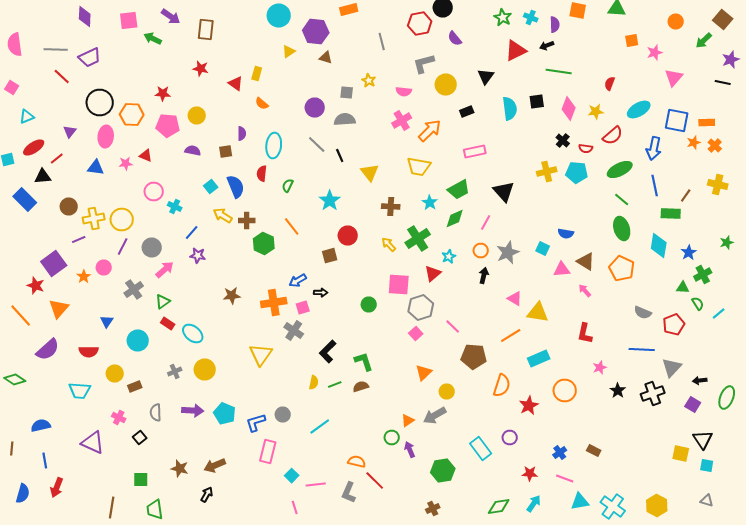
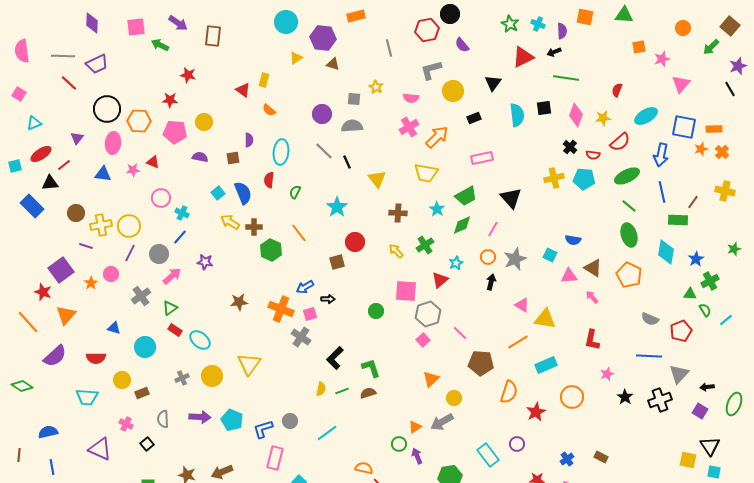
red star: (201, 68) -> (188, 75), moved
black line: (723, 82) -> (730, 89), turned 49
blue line: (192, 232) -> (180, 237), moved
green cross: (418, 238) -> (425, 245), size x0.7
purple line: (79, 240) -> (86, 246), turned 40
orange cross: (274, 302) -> (281, 309), turned 30
blue triangle: (107, 322) -> (114, 328), turned -48
yellow triangle: (261, 354) -> (249, 364), moved

